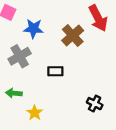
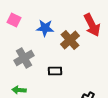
blue star: (33, 29) -> (45, 28), moved

